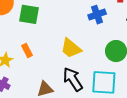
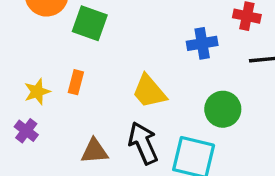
orange rectangle: (27, 51) -> (76, 82), turned 32

